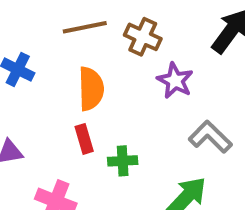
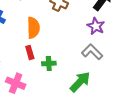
purple star: (175, 81) -> (96, 26), moved

